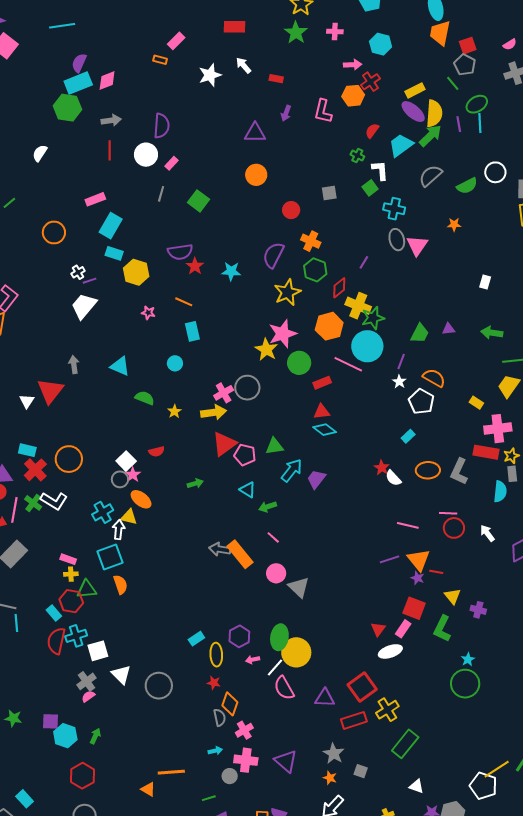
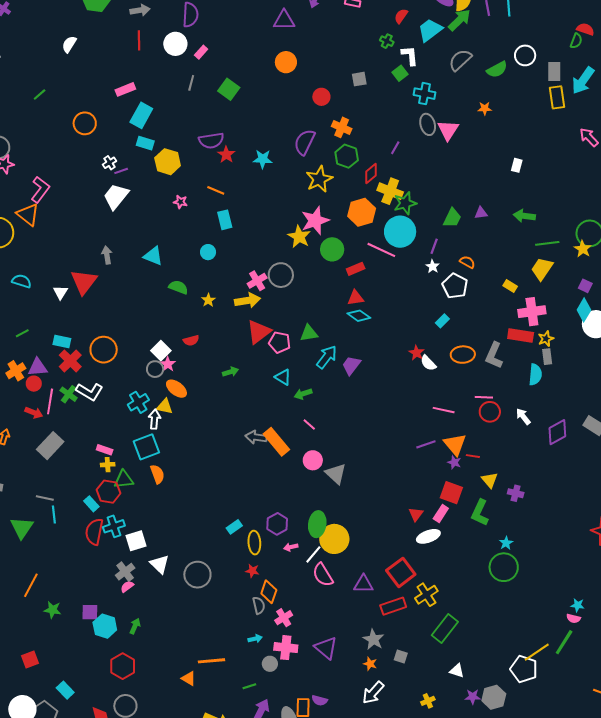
orange semicircle: (434, 378) -> (467, 262), size x0.7

